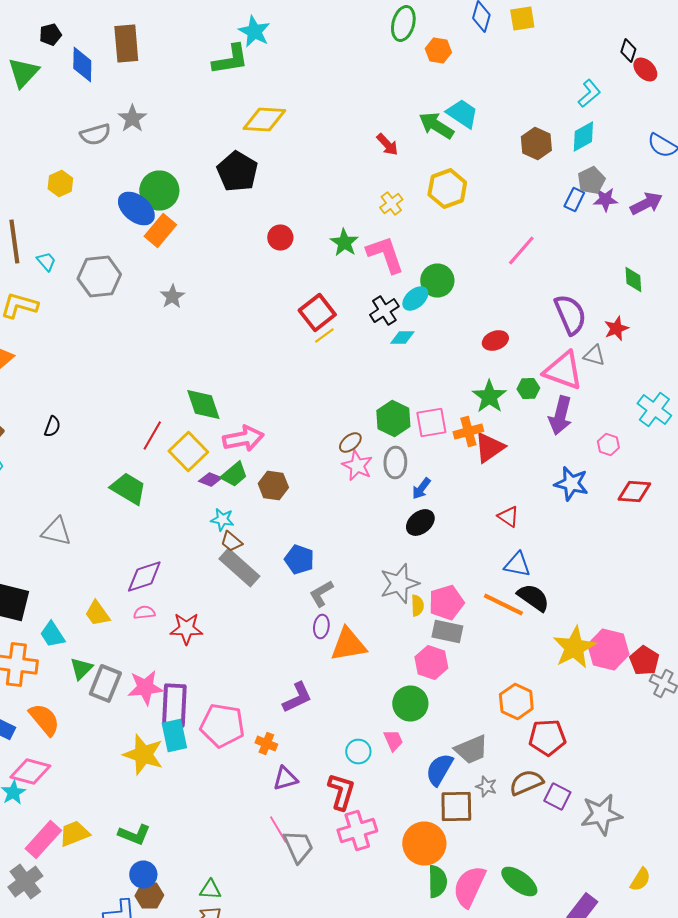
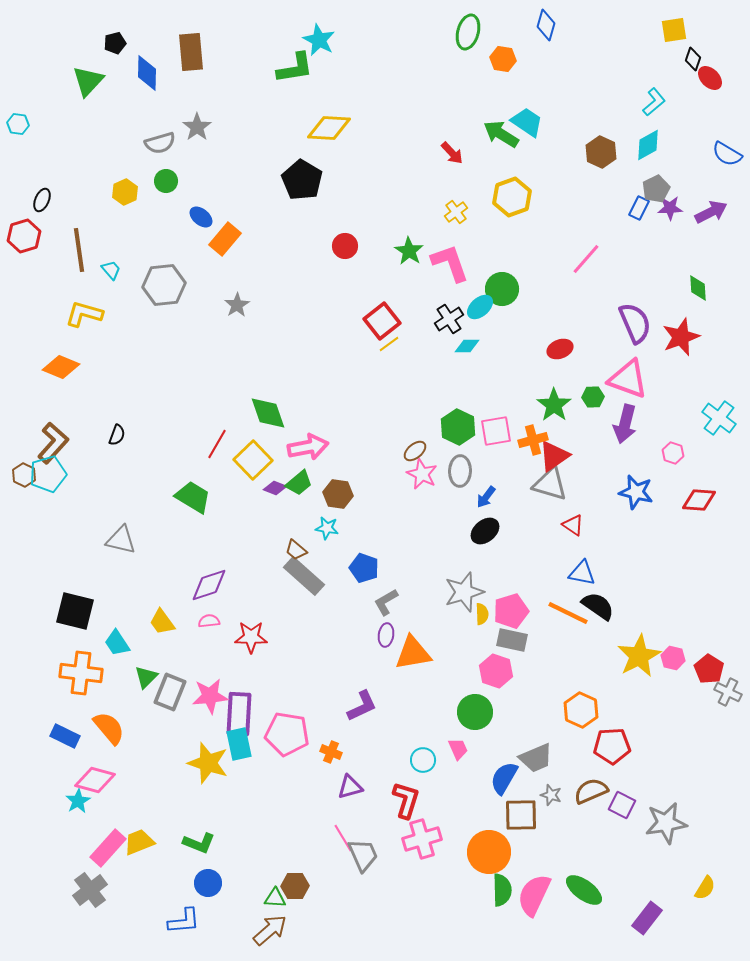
yellow square: (522, 18) -> (674, 30), moved
green circle: (159, 190) -> (166, 181), moved, size x0.6
blue ellipse: (136, 208) -> (201, 217), size x0.6
red star: (616, 328) -> (681, 337), size x1.5
gray triangle: (594, 356) -> (550, 484), moved, size x1.6
cyan star: (222, 520) -> (327, 528), moved
pink hexagon: (608, 650) -> (673, 658), size x0.6
brown hexagon: (149, 896) -> (295, 886), moved

